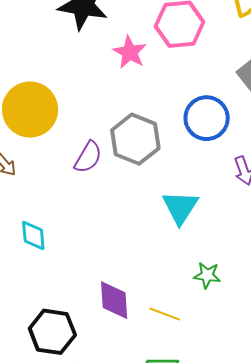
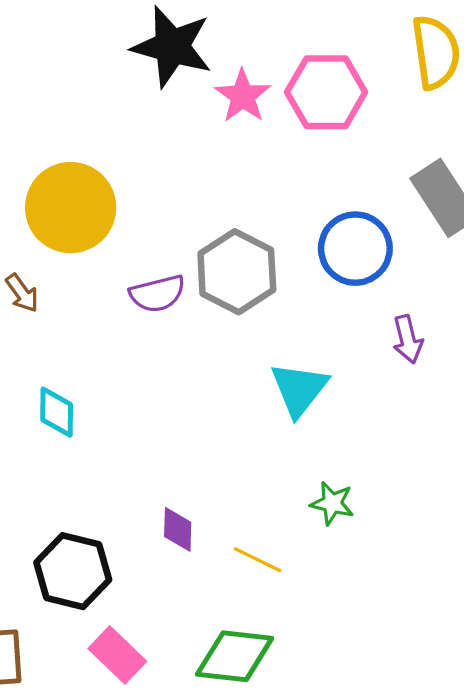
pink star: (130, 52) -> (243, 96), moved
purple semicircle: (88, 157) -> (157, 294), turned 40
purple diamond: (114, 300) -> (178, 529), size x0.7

